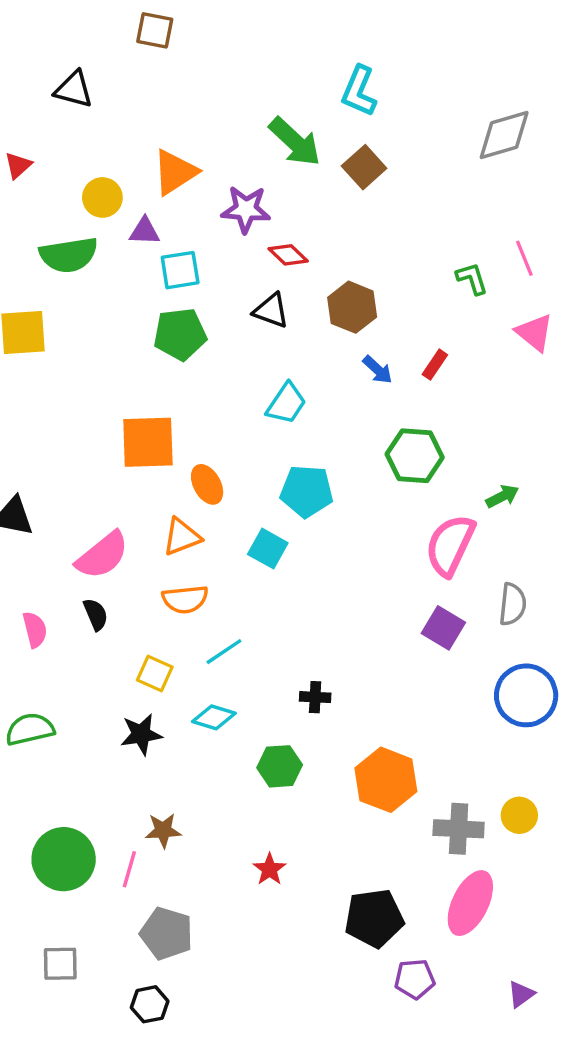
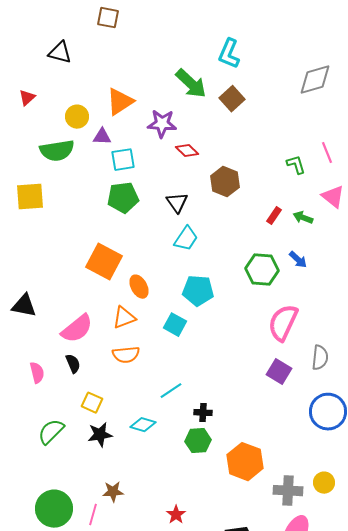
black triangle: (271, 311) -> (177, 203), moved, turned 35
blue arrow: (378, 370) -> (298, 260), moved
orange square: (148, 442) -> (104, 262), turned 30
green arrow: (502, 496) -> (303, 218), moved, turned -132
cyan line: (224, 652) -> (171, 391), moved
yellow square: (155, 673) -> (92, 403), moved
green semicircle: (30, 729) -> (51, 432), moved, turned -32
green hexagon: (280, 766) -> (198, 441), moved

